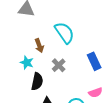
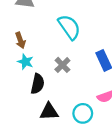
brown arrow: (39, 46) -> (20, 40), moved

